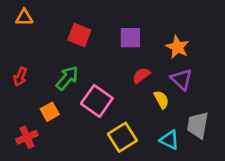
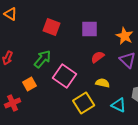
orange triangle: (24, 18) -> (11, 14), turned 32
yellow semicircle: (161, 100) -> (103, 83), moved, turned -48

